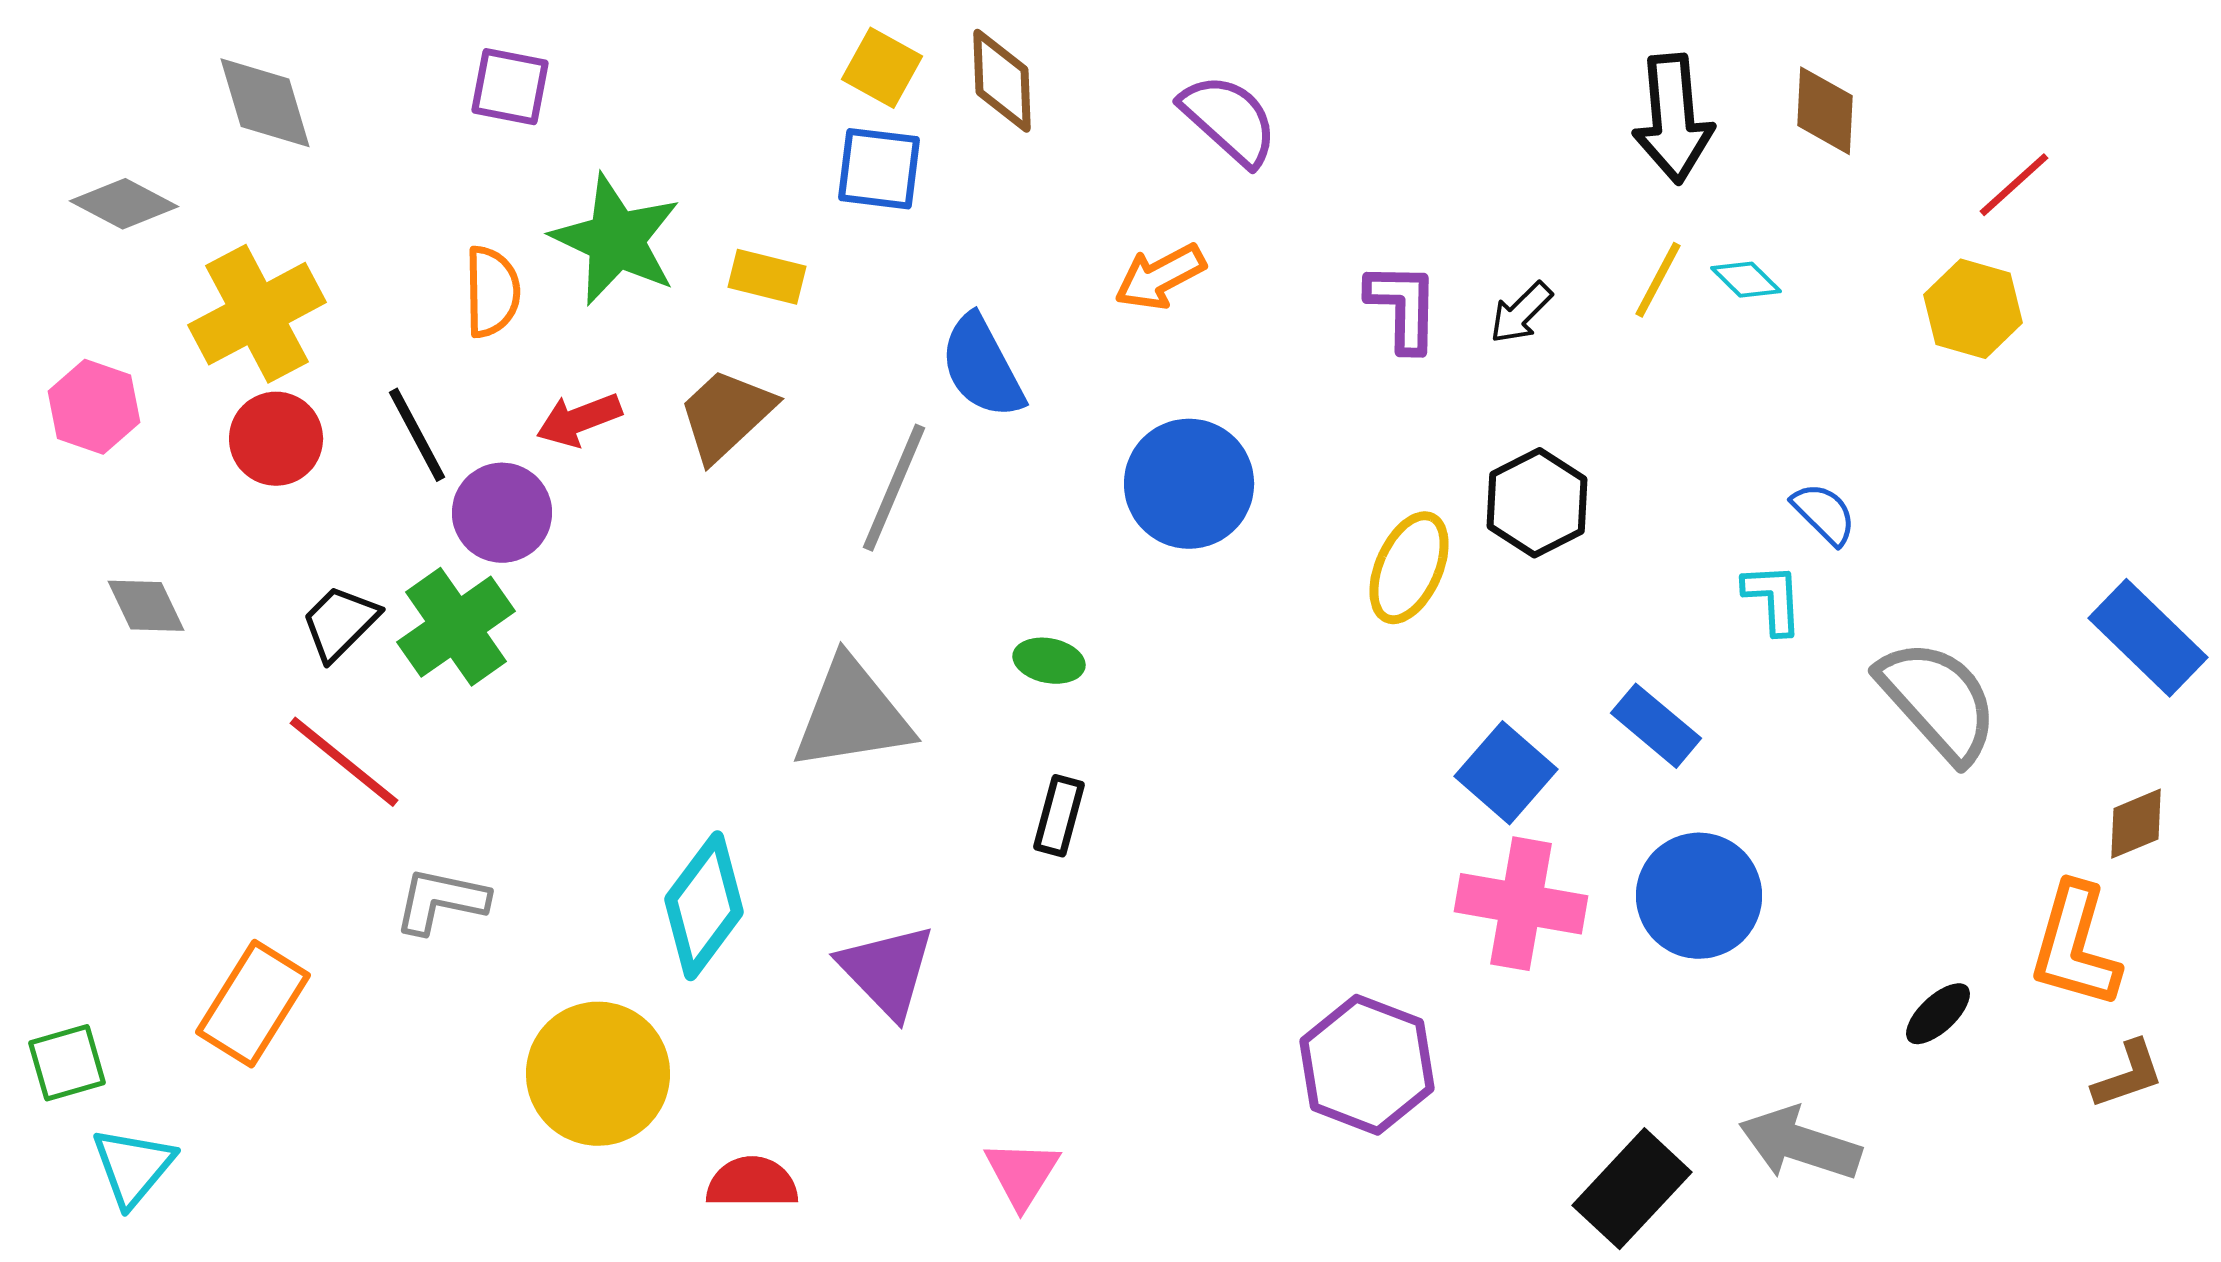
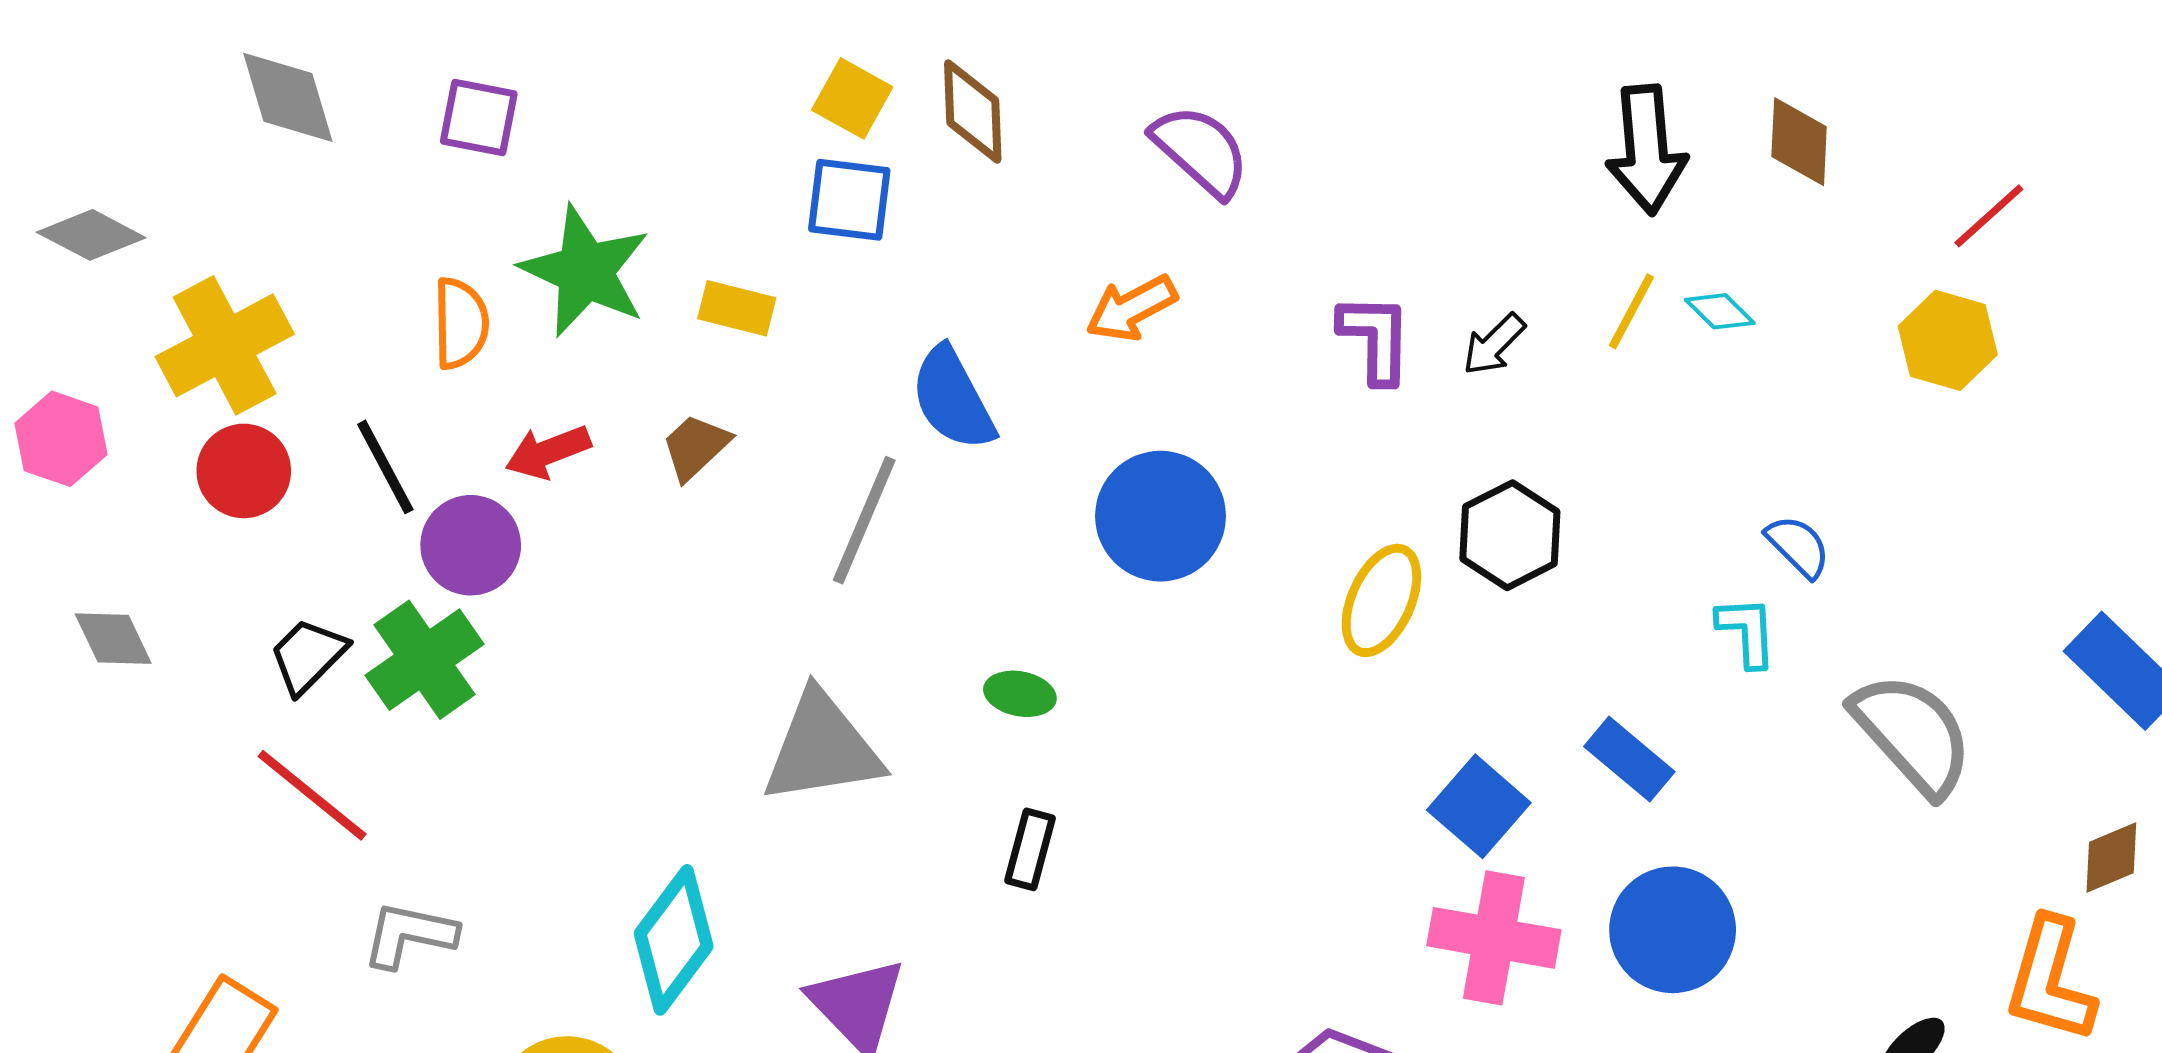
gray diamond: (265, 103) -> (288, 97), moved
brown trapezoid: (726, 415) -> (696, 447), size x0.7

